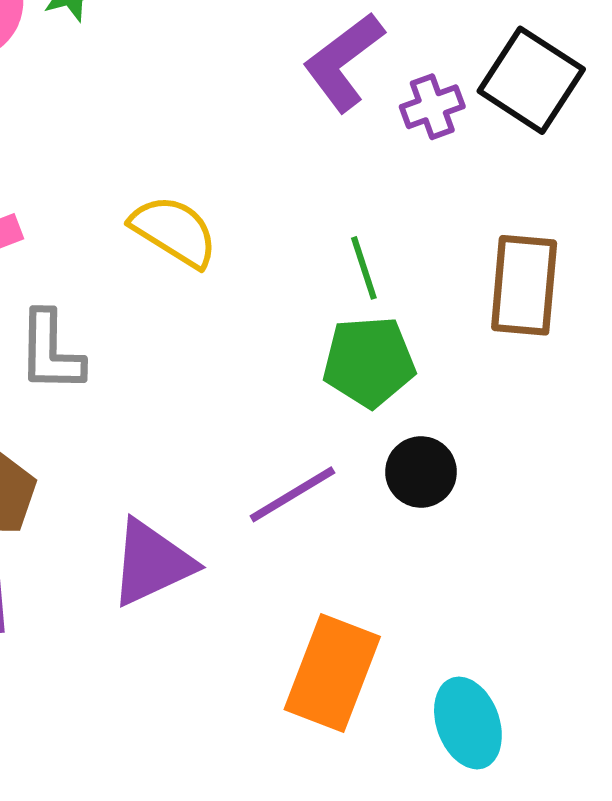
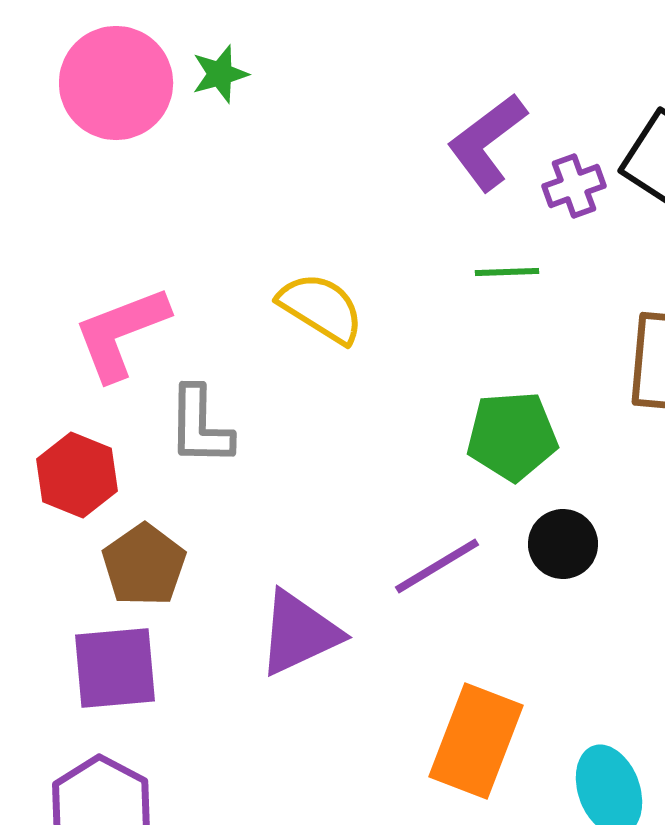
green line: (364, 268) -> (507, 272), moved, turned -74

